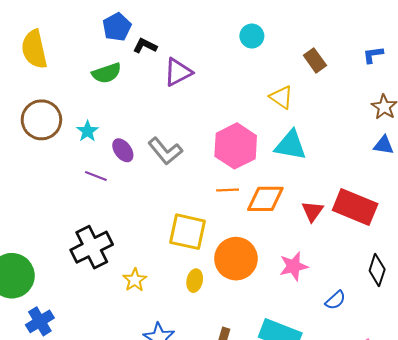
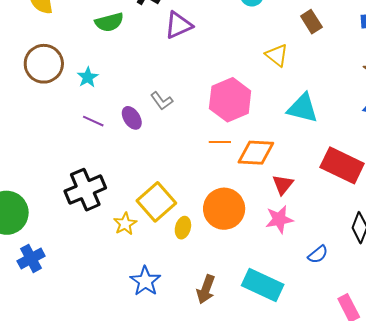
cyan triangle: (291, 145) -> (303, 108), moved
purple ellipse: (123, 150) -> (132, 118), moved
gray L-shape: (165, 151) -> (162, 101), size x0.7
red triangle: (312, 211) -> (283, 185), moved
yellow square: (188, 232) -> (156, 202), moved, turned 33

